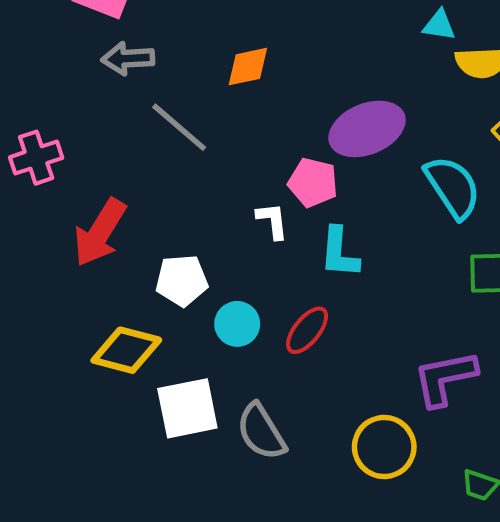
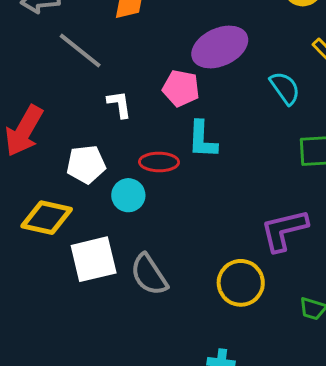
cyan semicircle: (453, 187) -> (285, 88), size x0.7
white L-shape: (272, 221) -> (119, 104), moved
red ellipse: (307, 330) -> (159, 162), moved, turned 54

